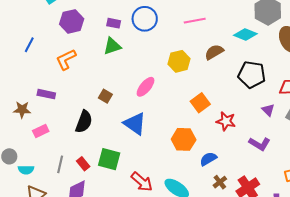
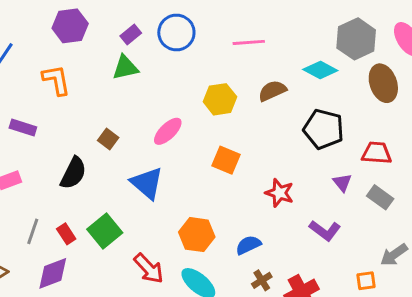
purple rectangle: (114, 23) -> (131, 34), turned -56
orange L-shape: (66, 59) -> (56, 80), turned 100
orange square: (200, 103) -> (226, 160), moved, turned -36
orange hexagon: (184, 139) -> (197, 235), moved
green square: (109, 159) -> (105, 231), turned 30

